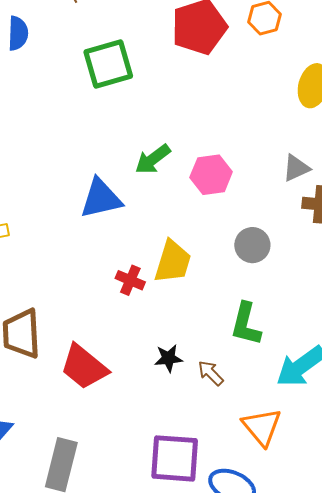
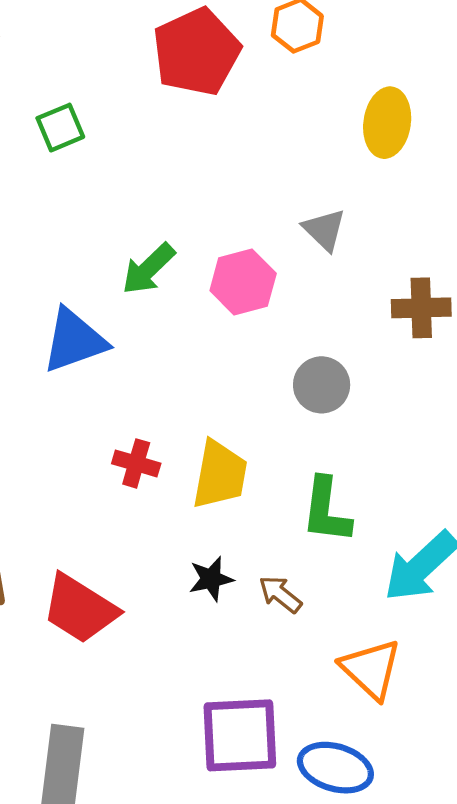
green square: (108, 64) -> (60, 128), size x0.6
gray triangle: (296, 168) -> (324, 230), moved, turned -44
yellow trapezoid: (173, 262) -> (220, 475), moved

